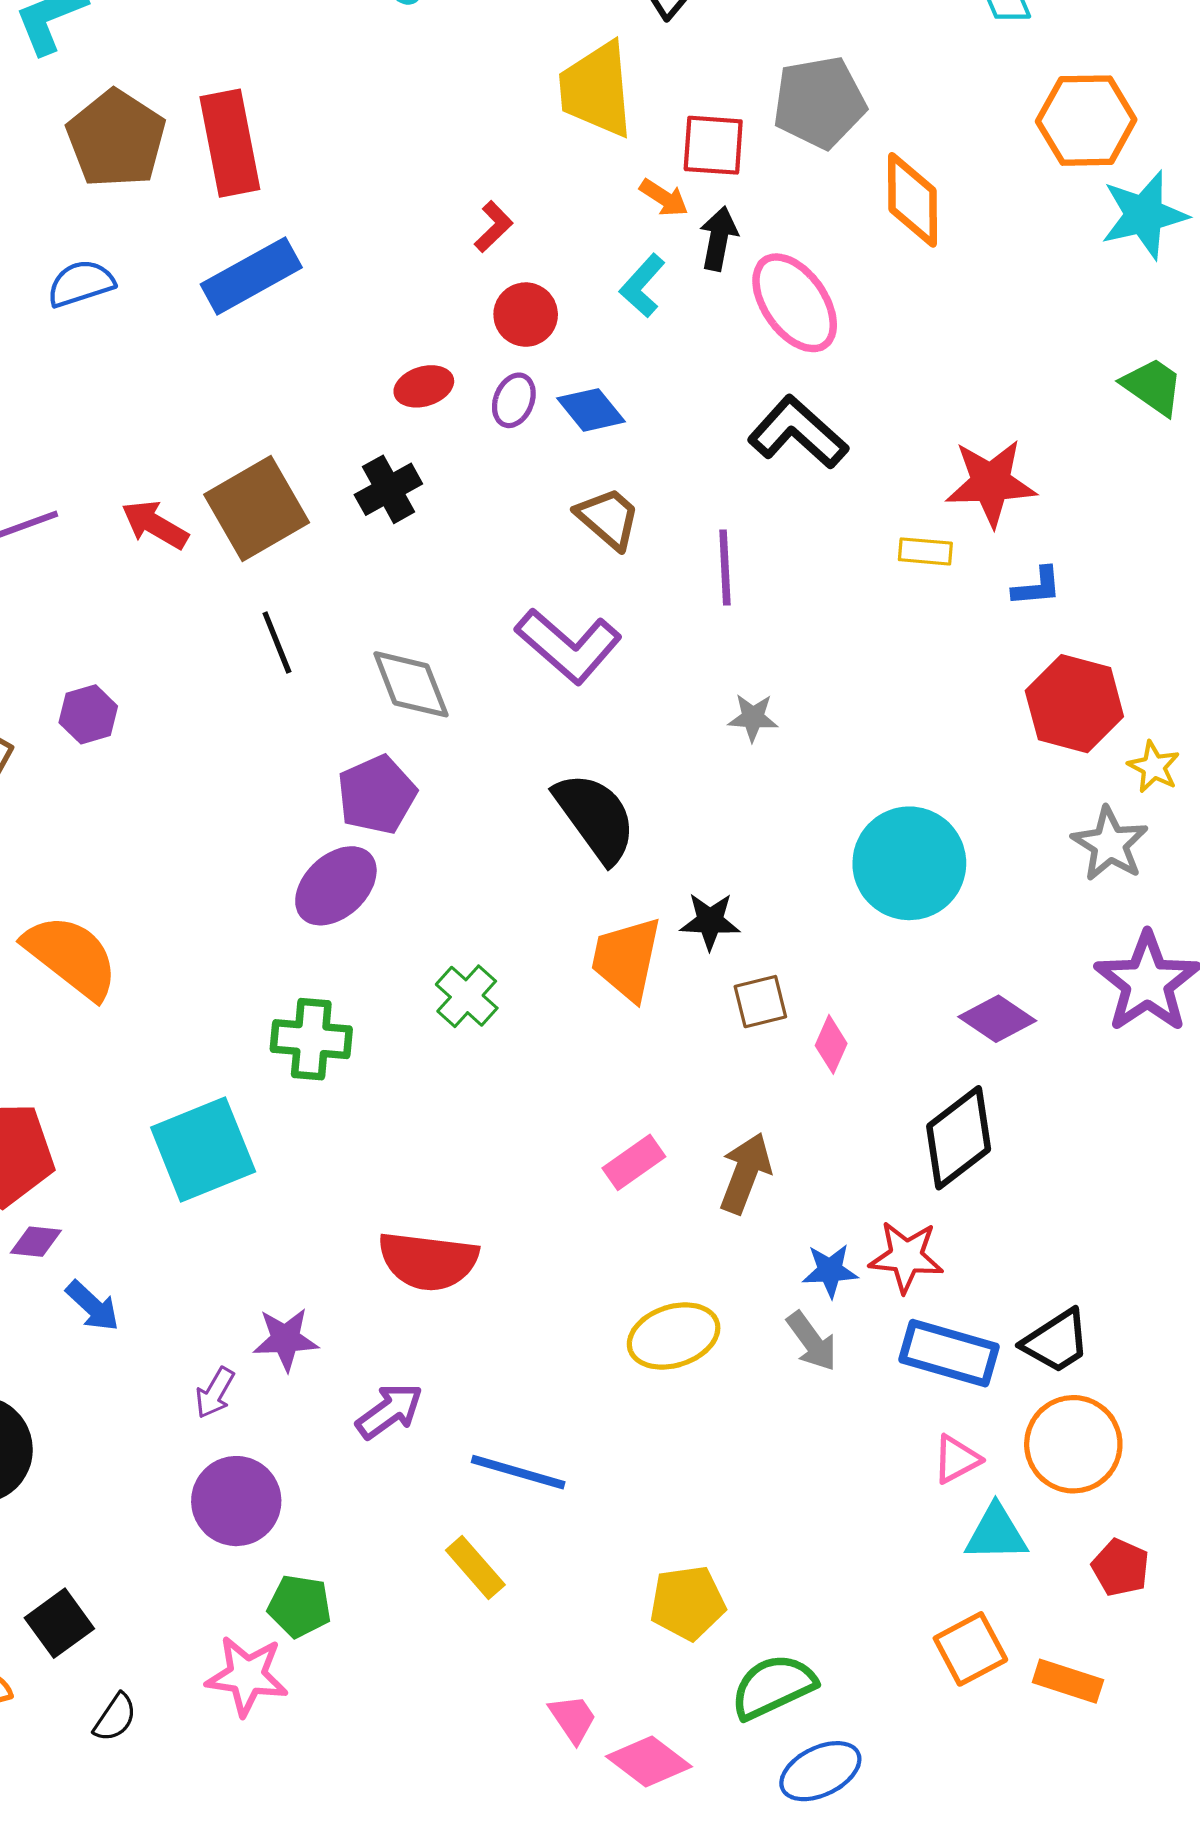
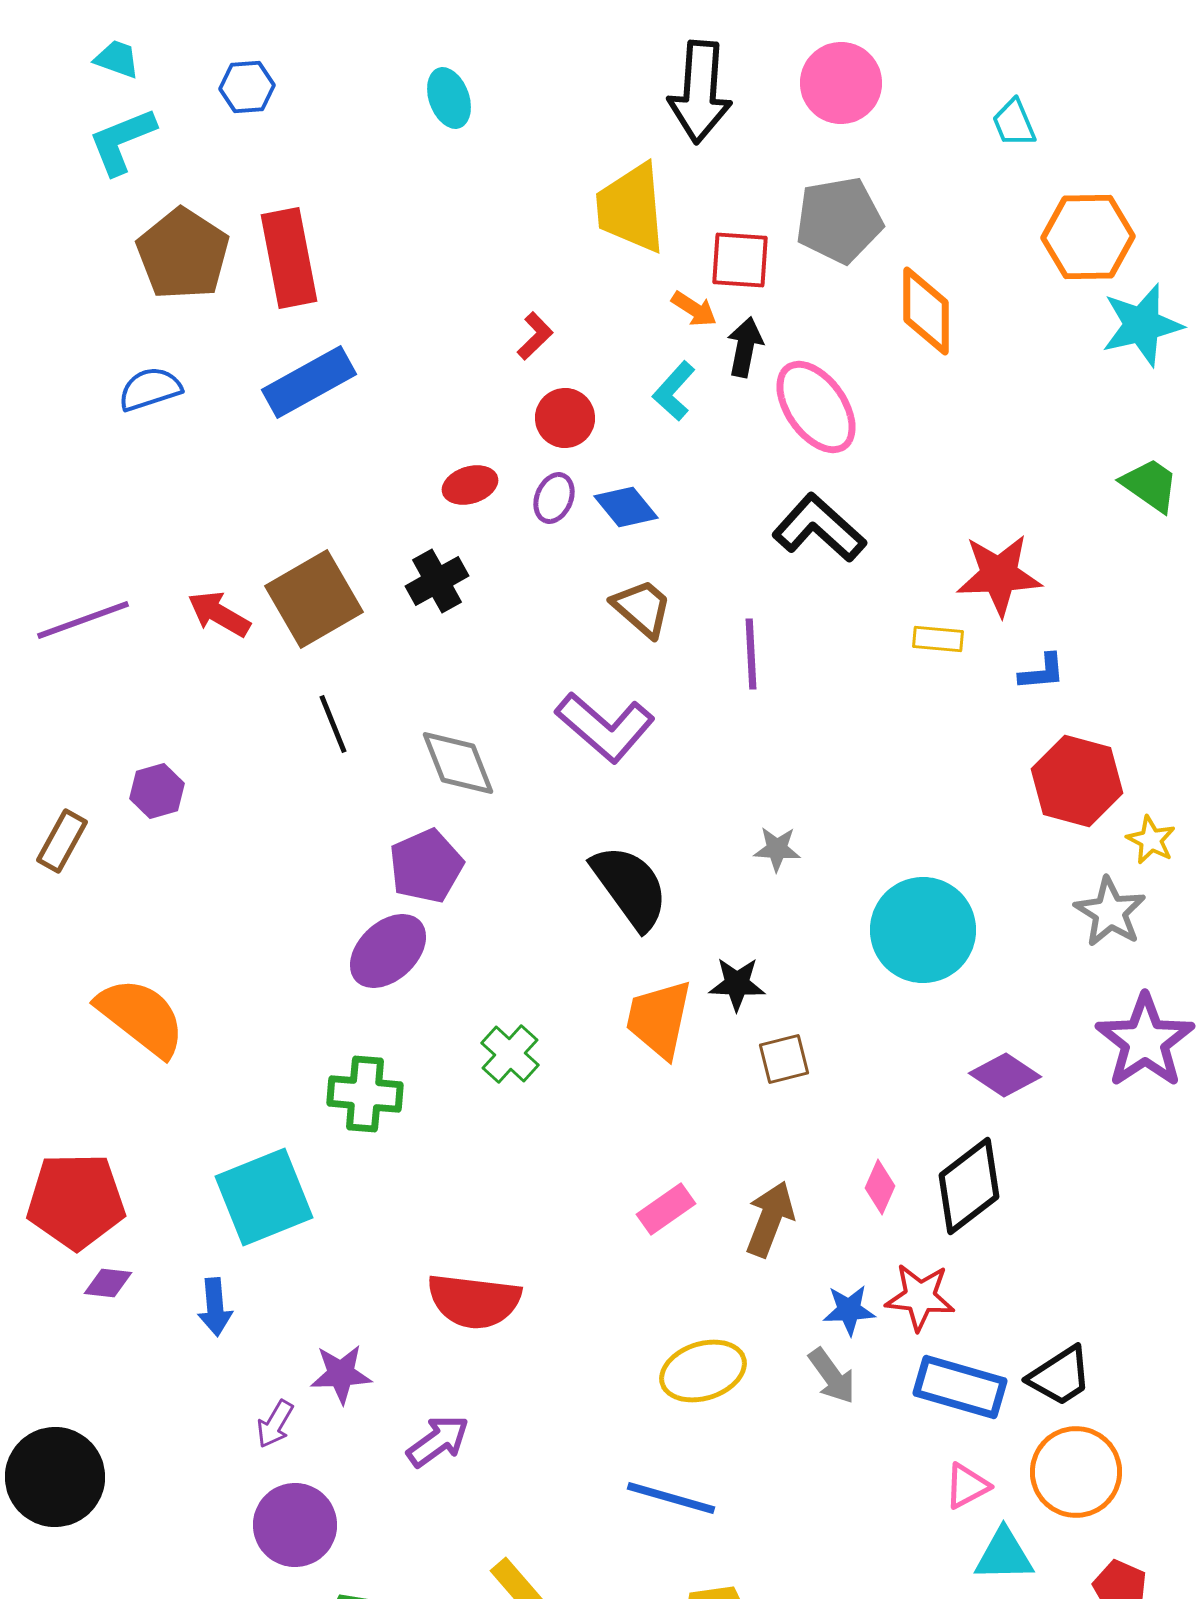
gray star: (753, 718) -> (777, 849), moved
pink diamond: (831, 1044) -> (880, 1187), moved
blue arrow: (93, 1306) -> (215, 1307), moved, turned 42
blue line: (518, 1472) -> (671, 1498), moved

